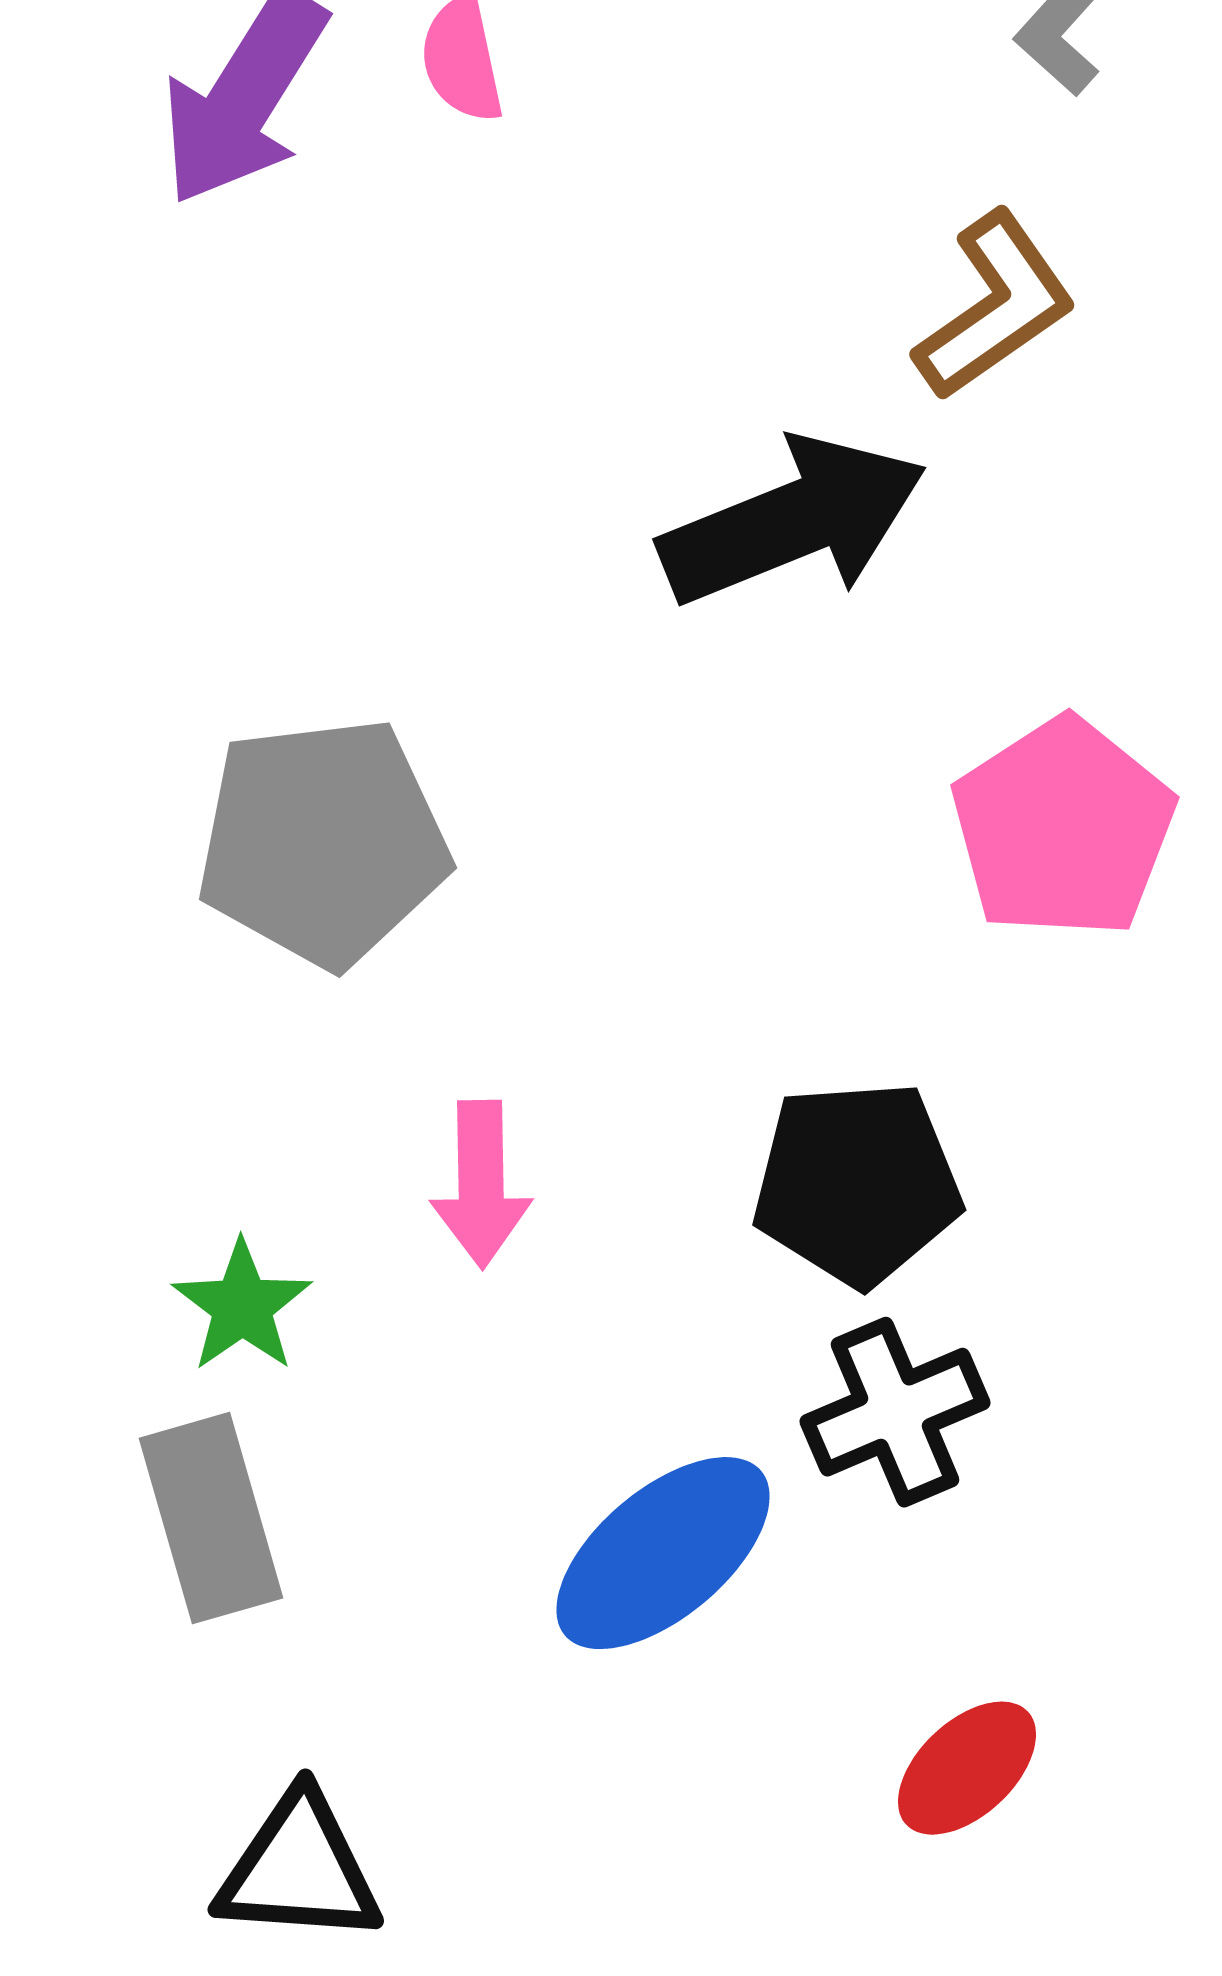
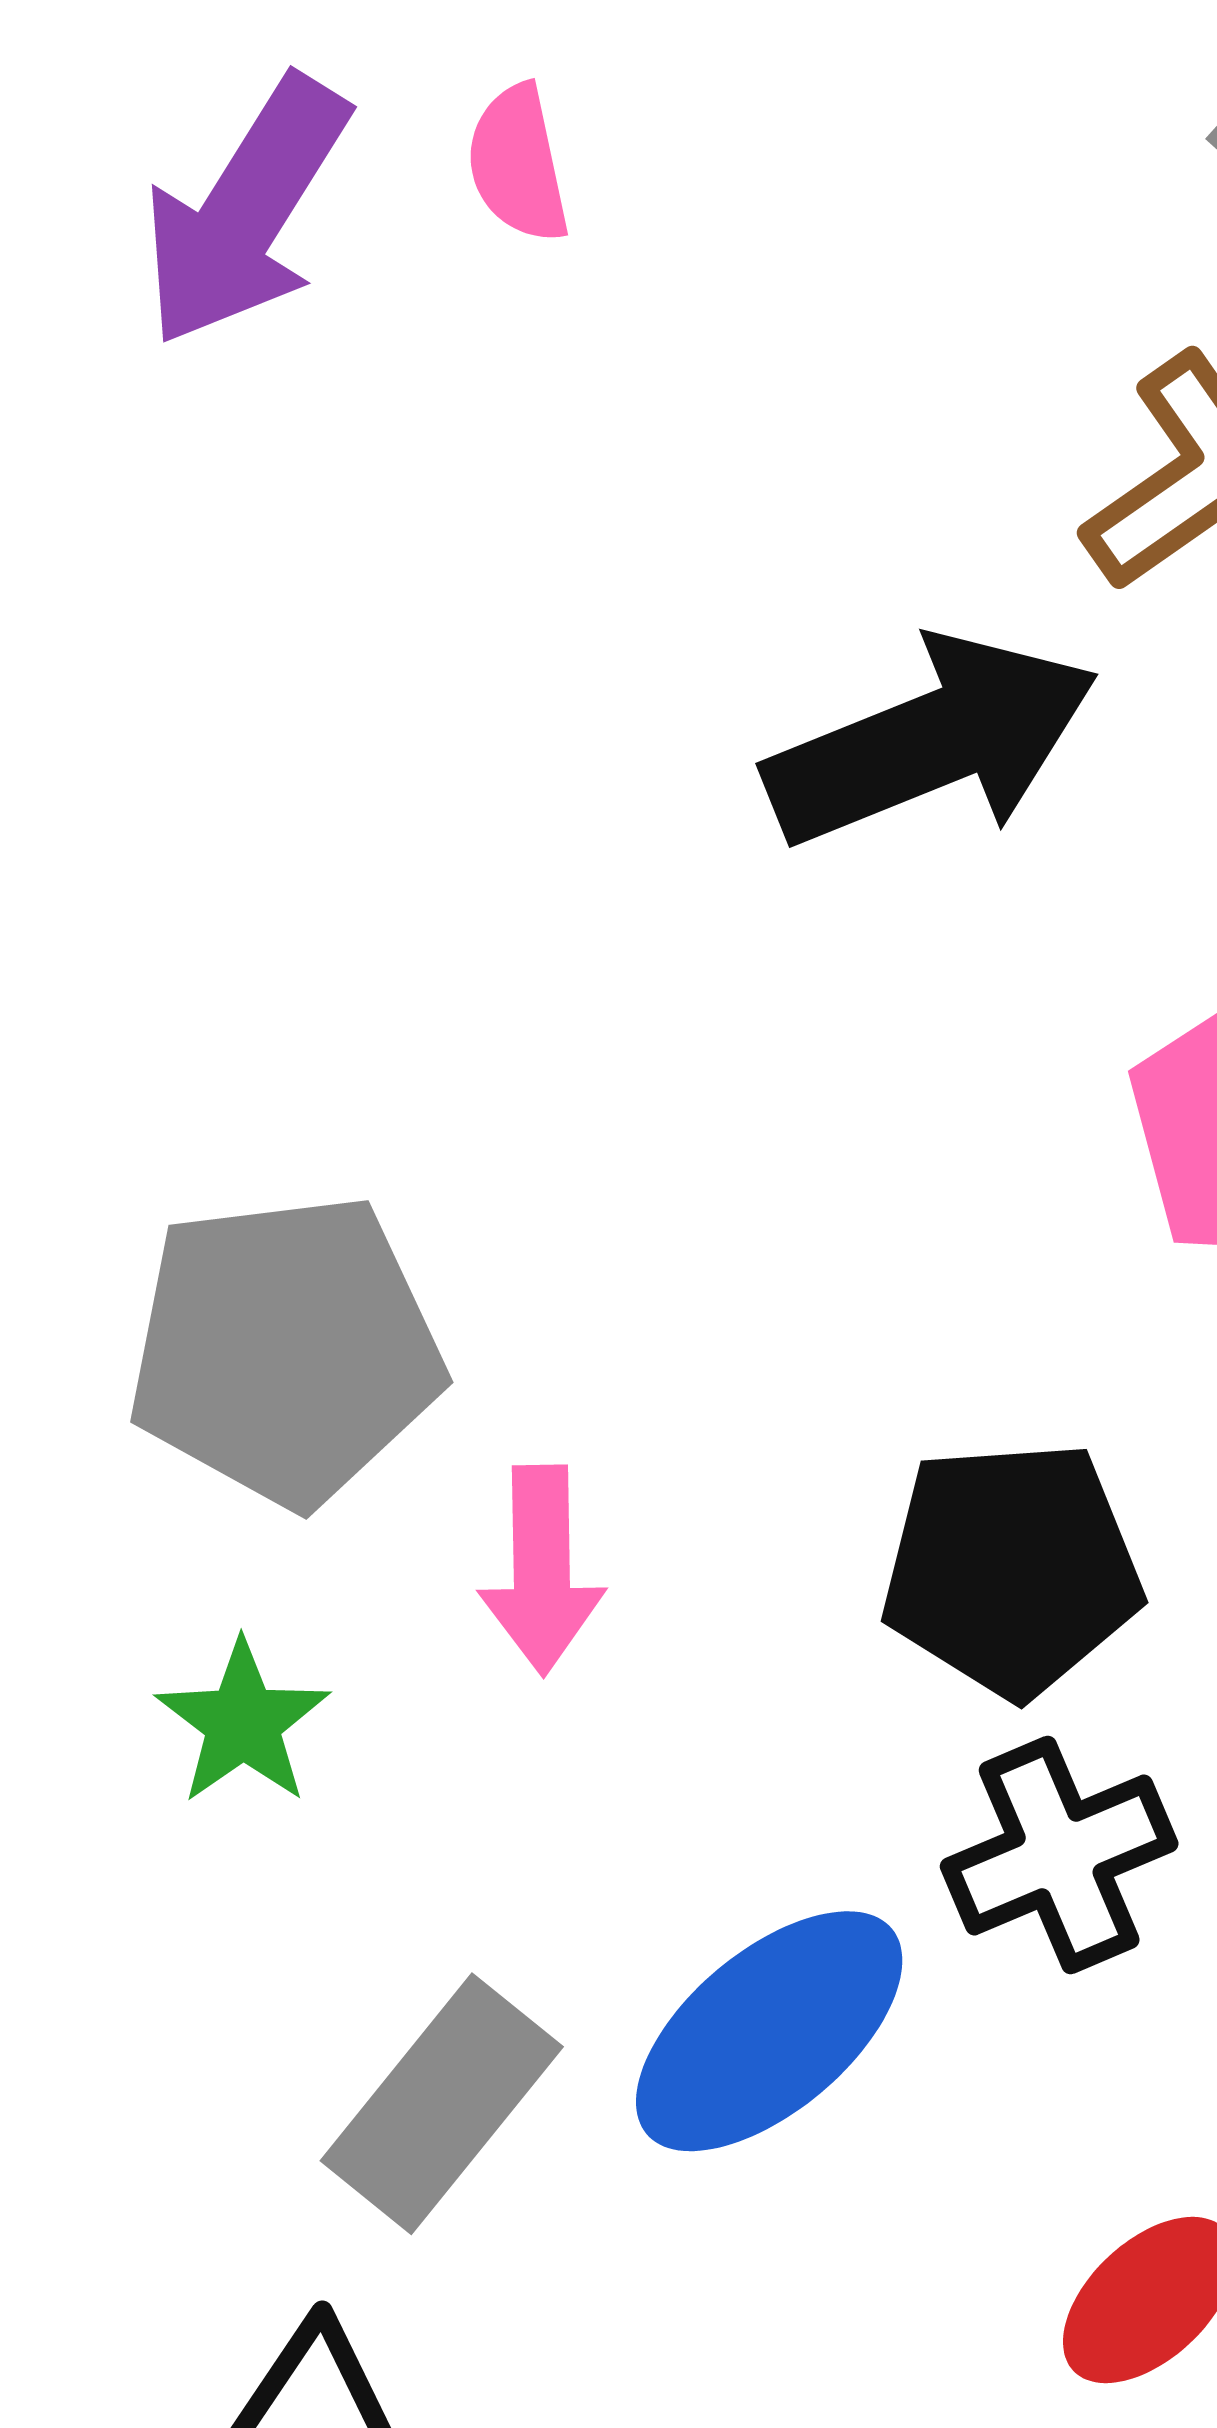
gray pentagon: (323, 842) -> (285, 1350), moved
gray rectangle: (211, 1518) -> (442, 2104), moved, turned 55

